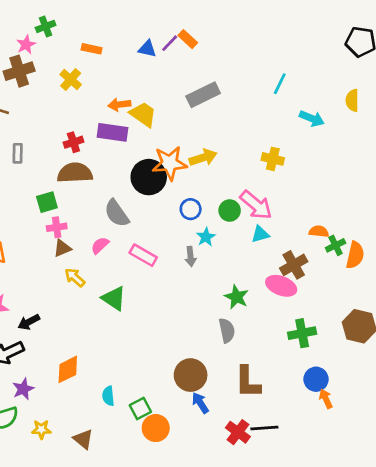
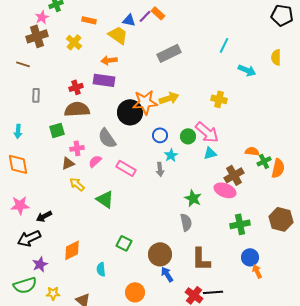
yellow trapezoid: (143, 114) -> (118, 35), moved
pink cross: (57, 227) -> (77, 148), moved
green square: (140, 408) -> (124, 243), moved, turned -35

